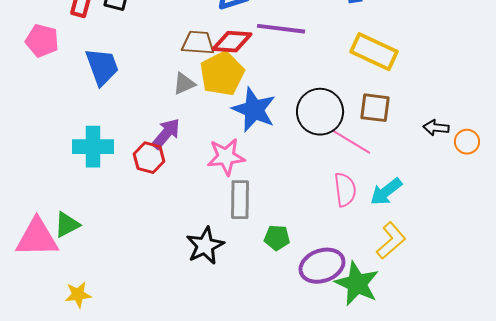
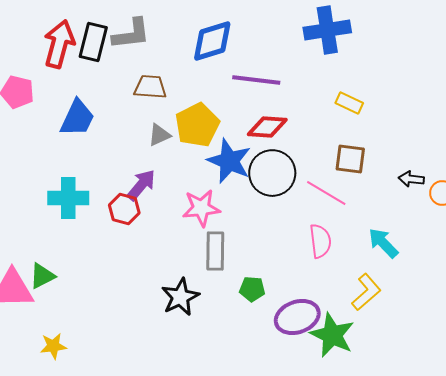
red diamond: (232, 42) -> (267, 127), moved
brown trapezoid: (198, 43) -> (150, 87), moved
yellow rectangle: (374, 52) -> (349, 103), size x0.6
blue trapezoid: (102, 67) -> (77, 118), turned 45
black circle: (320, 112) -> (272, 173), moved
cyan arrow: (386, 192) -> (383, 243), moved, turned 84

